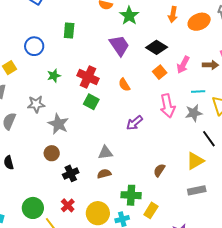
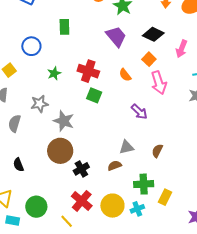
orange square: (160, 72) -> (149, 59), moved
pink arrow: (168, 106) -> (159, 83), moved
purple arrow: (134, 123) -> (139, 112), turned -90
brown circle: (52, 153) -> (60, 151), size x1.6
gray triangle: (105, 153) -> (126, 147), moved
brown semicircle: (159, 170) -> (157, 151), moved
red cross: (68, 205) -> (82, 201), size x1.5
green circle: (33, 208) -> (36, 207), moved

